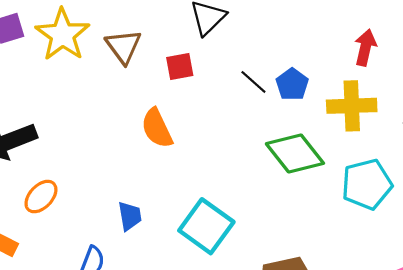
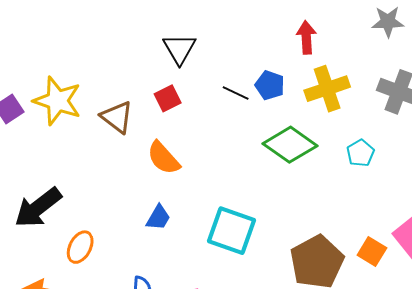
brown triangle: (123, 46) -> (117, 117), moved
red arrow: (365, 47) -> (306, 37), moved
cyan pentagon: (367, 184) -> (360, 153), size x0.6
blue trapezoid: (130, 216) -> (158, 218), moved, turned 56

